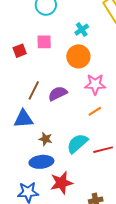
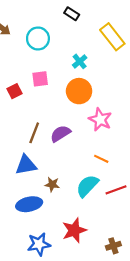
pink star: (95, 84) -> (100, 120), turned 30
orange line: (95, 111) -> (101, 159), moved, turned 64
blue ellipse: (41, 162) -> (29, 204), moved

